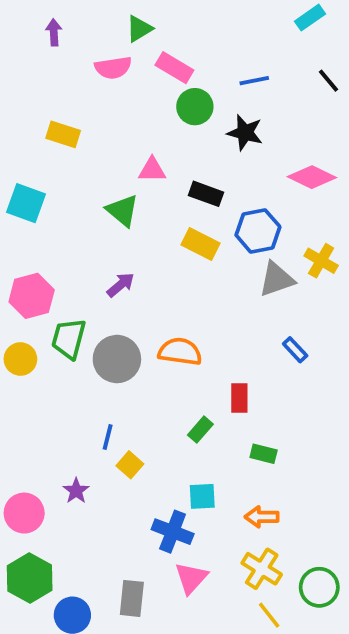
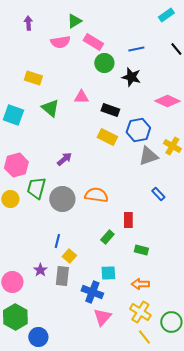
green triangle: (122, 211) -> (50, 108), moved
gray rectangle: (132, 598) -> (62, 276), moved

